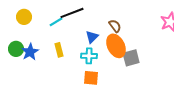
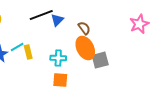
cyan line: (56, 22) -> (17, 47), moved
blue triangle: (92, 37) -> (57, 20), moved

